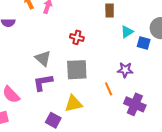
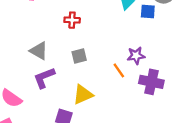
gray square: (77, 70) -> (79, 56), size x0.6
purple star: (125, 70) -> (136, 56), moved

